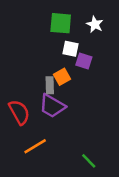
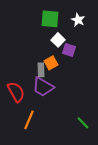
white square: (70, 49) -> (58, 40), turned 32
orange line: (35, 146) -> (29, 120), turned -36
green line: (89, 161) -> (83, 123), moved

